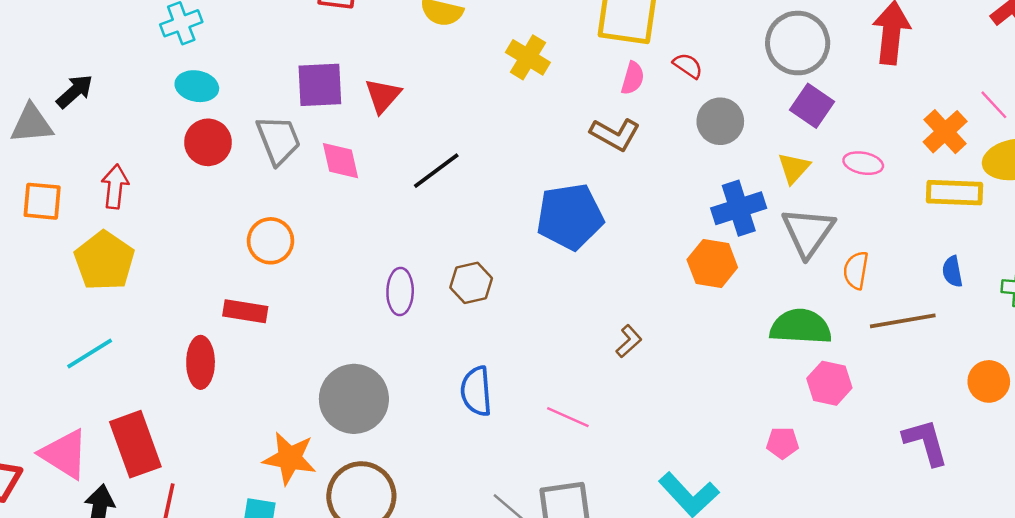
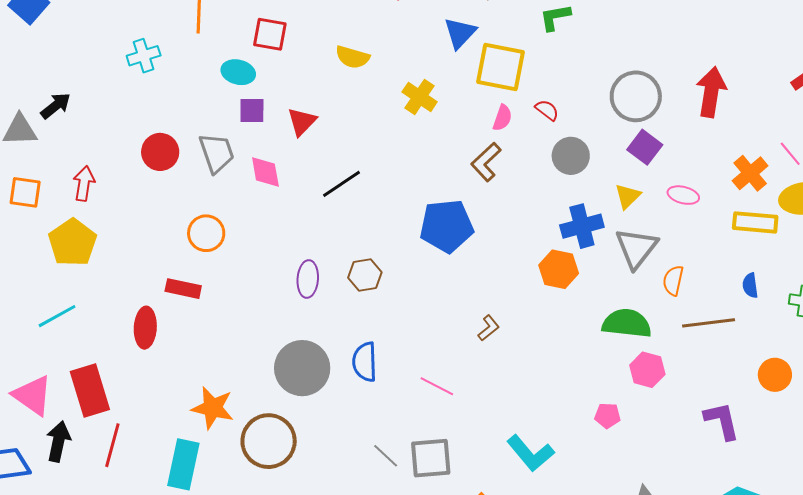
purple square: (320, 85) -> (252, 110), size x0.7
cyan ellipse: (197, 86) -> (238, 72), moved
brown L-shape: (615, 134) -> (486, 162), turned 105
gray circle: (354, 399) -> (302, 368), moved

